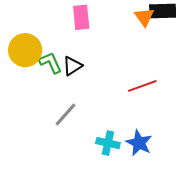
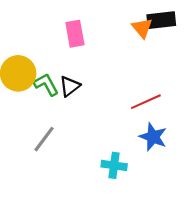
gray line: (66, 115) -> (44, 139), moved
blue star: (139, 143) -> (153, 137), moved

